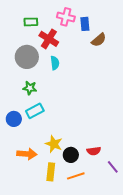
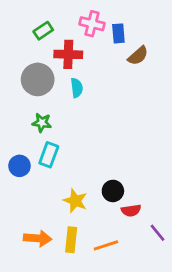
green rectangle: (31, 22) -> (43, 31), turned -32
red cross: (49, 39) -> (68, 54), turned -30
cyan rectangle: (35, 111) -> (49, 155), turned -42
orange arrow: (27, 154) -> (38, 238), moved
black circle: (71, 155) -> (113, 191), moved

